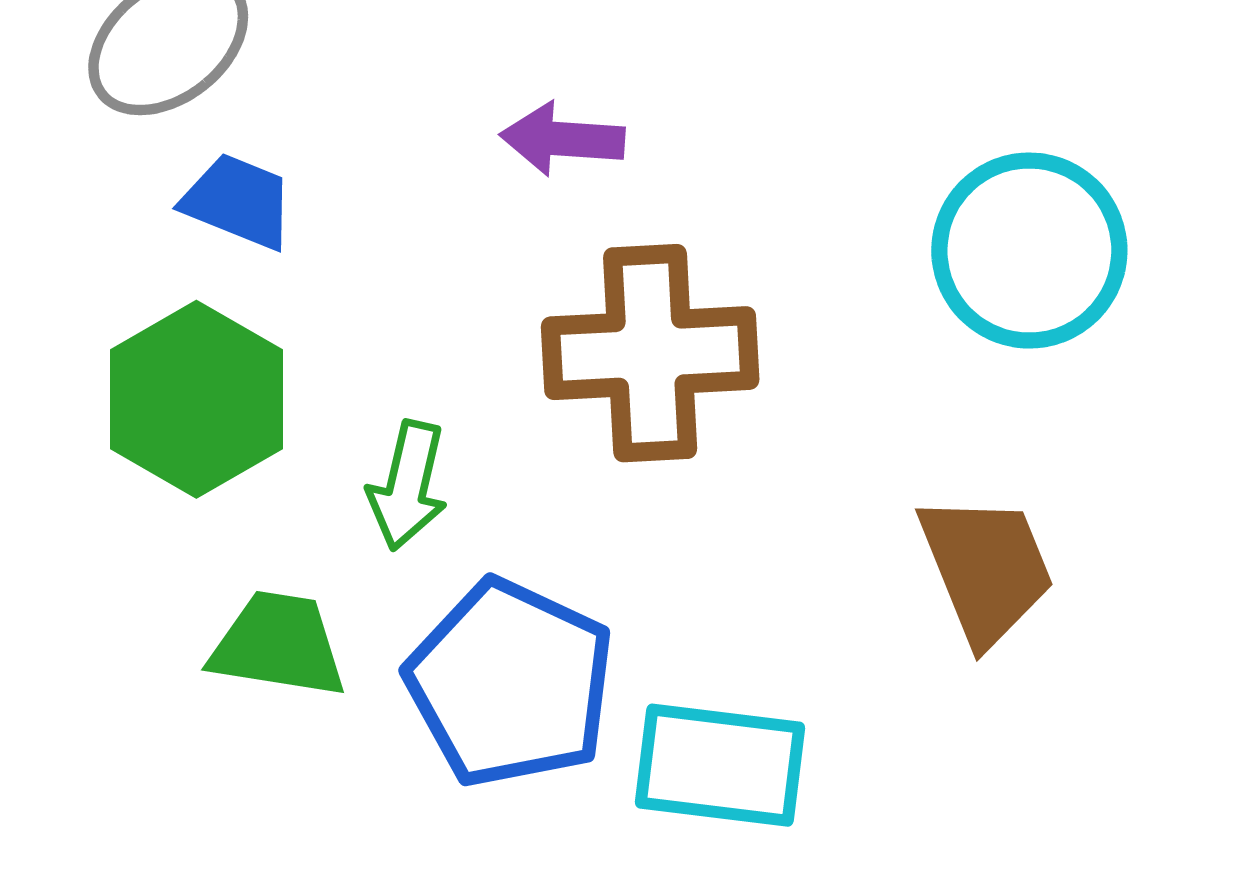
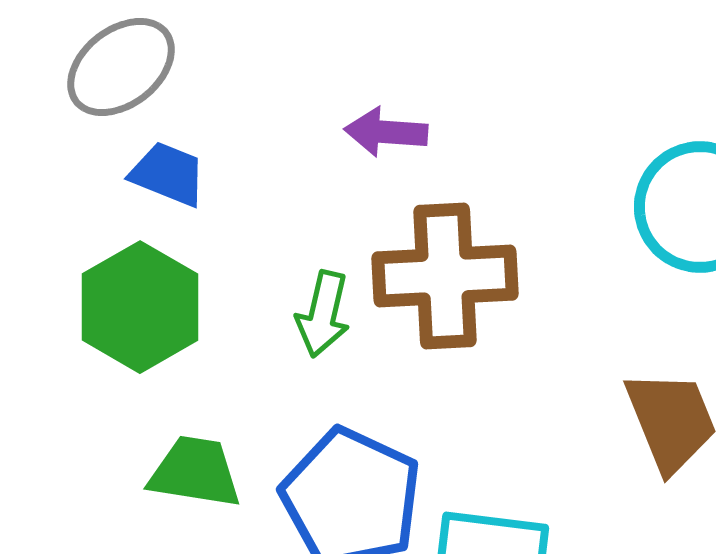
green arrow: (408, 486) -> (323, 314), moved

